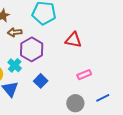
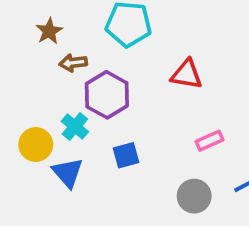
blue square: (41, 81) -> (126, 155), turned 32

